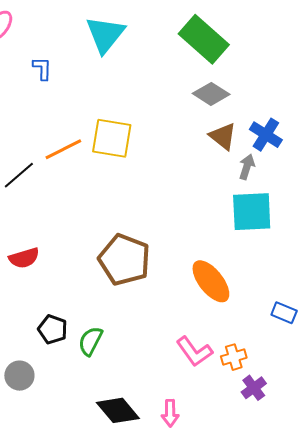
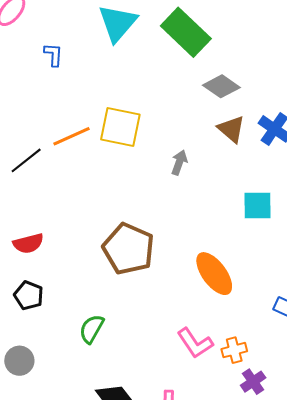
green rectangle: (204, 39) -> (186, 32), moved
gray arrow: (247, 167) -> (179, 162), moved
cyan square: (252, 212) -> (257, 205), size x0.7
black pentagon: (53, 329) -> (29, 295), moved

